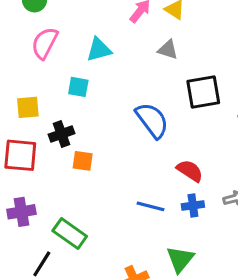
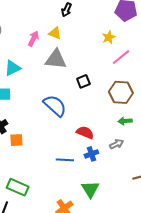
gray triangle: (168, 50) -> (56, 59), size x1.6
black square: (203, 92) -> (83, 81), size x0.6

